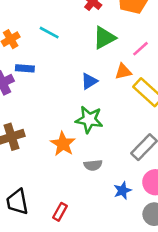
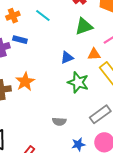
green star: (89, 120) -> (78, 82), moved
orange star: (63, 144) -> (25, 82), moved

